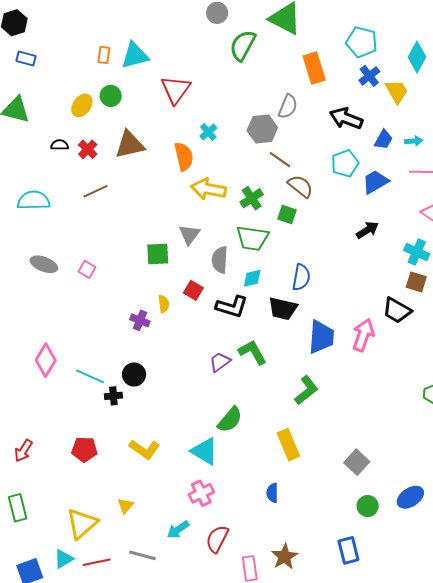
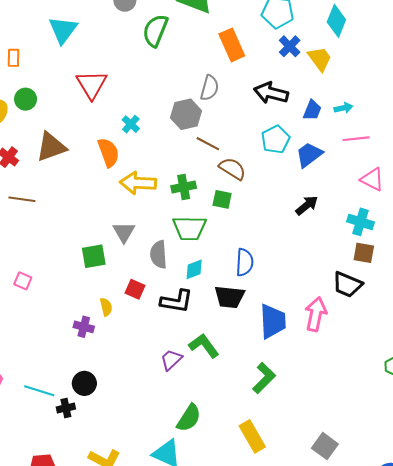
cyan triangle: (135, 55) -> (63, 30), moved, turned -32
brown line: (95, 191) -> (22, 199), turned 40
green cross: (252, 198) -> (184, 187), turned 30

